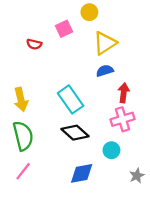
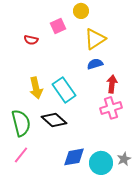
yellow arrow: (21, 99) -> (36, 88), moved
black diamond: (75, 133) -> (54, 120), moved
cyan circle: (111, 150) -> (101, 163), moved, size x1.5

